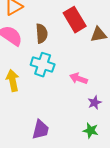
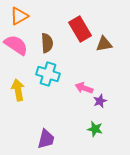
purple star: (95, 103) -> (100, 101), moved
green star: (91, 131) -> (95, 129), moved

